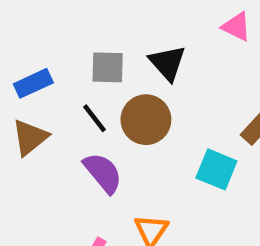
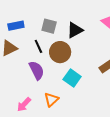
black triangle: (168, 63) -> (75, 30), turned 30
cyan square: (216, 169) -> (72, 78), moved

